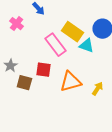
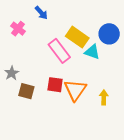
red square: (43, 70) -> (55, 85), moved
orange triangle: (70, 82) -> (75, 90), turned -40
yellow arrow: (97, 89) -> (104, 97), turned -32

